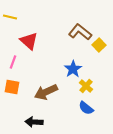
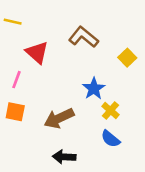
brown L-shape: (80, 32) -> (83, 37), moved
black arrow: (34, 122) -> (64, 157), moved

